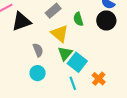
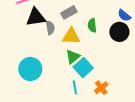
yellow triangle: (60, 34) -> (71, 36), turned -48
gray semicircle: (38, 50) -> (50, 28), moved
cyan circle: (38, 73) -> (30, 69), moved, size x1.5

